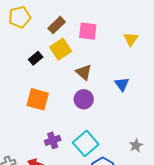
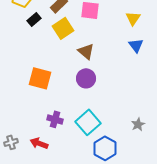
black rectangle: (36, 58) -> (34, 19), moved
blue triangle: (122, 84) -> (136, 45), moved
purple cross: (53, 140) -> (55, 119), turned 35

